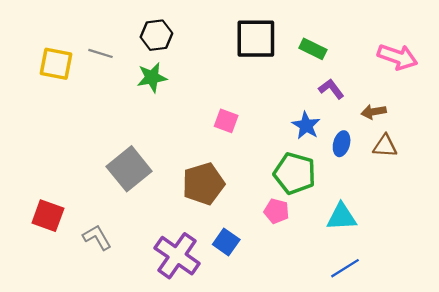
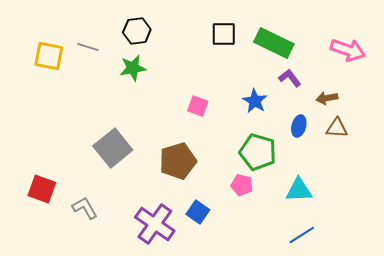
black square: (256, 39) -> (224, 34), size x0.7
green rectangle: (313, 49) -> (274, 43), size x1.6
blue star: (306, 125) -> (255, 101), moved

